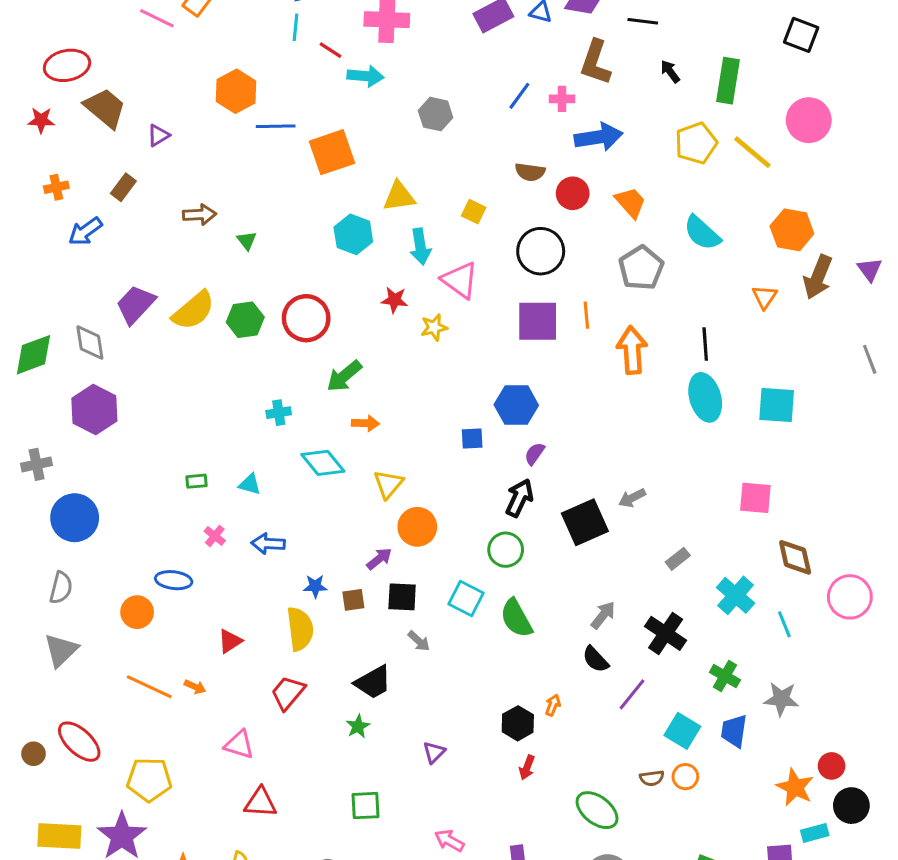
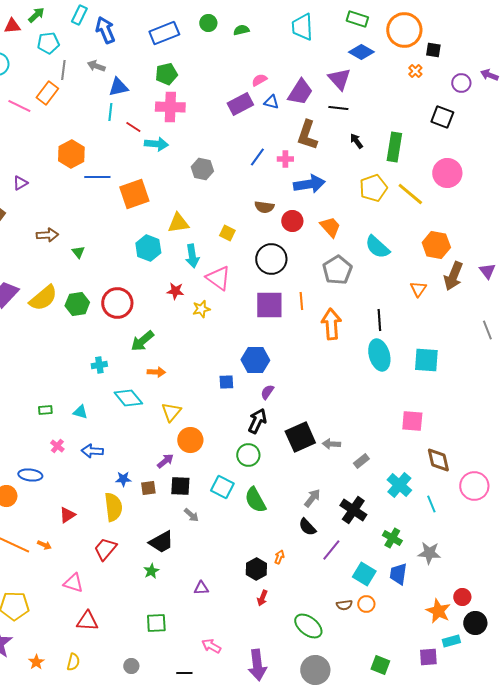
gray arrow: (632, 498) -> (331, 444), moved, turned 30
purple triangle: (434, 752) -> (201, 588), turned 42

